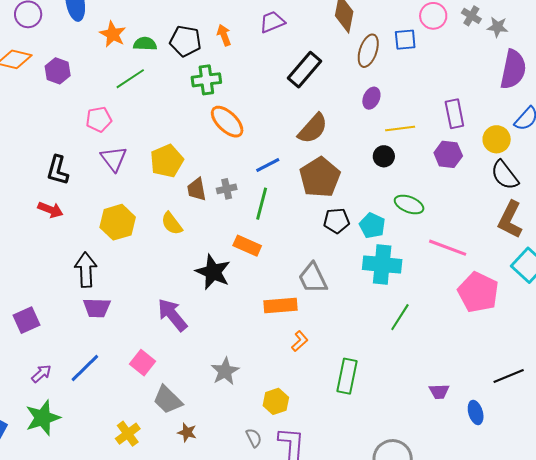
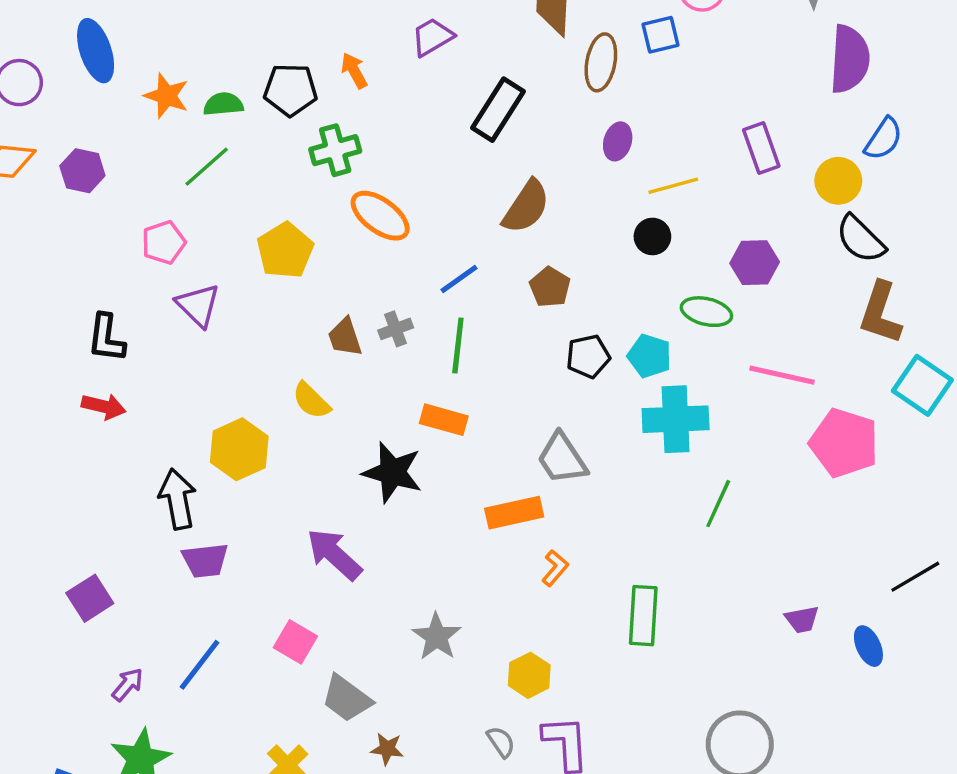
purple hexagon: (448, 154) -> (755, 263), moved
yellow pentagon: (167, 161) -> (285, 250), moved
brown pentagon: (320, 177) -> (550, 287), size x0.6
yellow hexagon: (118, 222) -> (239, 449), moved

